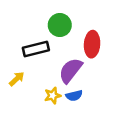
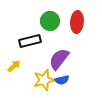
red ellipse: (92, 44) -> (77, 22), moved
yellow star: (53, 96) -> (44, 80), size x1.5

